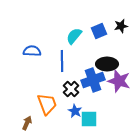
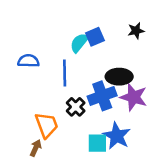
blue square: (99, 31) -> (95, 37), moved
blue star: (75, 111) -> (117, 136), moved, size x1.6
brown arrow: (27, 123) -> (36, 148), moved

